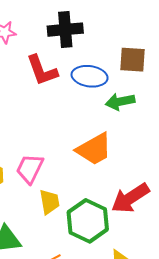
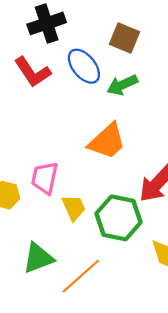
brown square: (133, 60) -> (125, 38), turned 32
blue ellipse: (90, 76) -> (84, 66), turned 56

